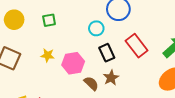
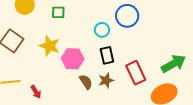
red rectangle: (137, 46) -> (136, 73), moved
yellow star: (48, 55) -> (50, 46), size x1.5

